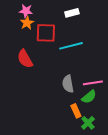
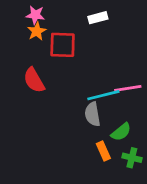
cyan line: (71, 46) -> (103, 95), moved
pink line: (93, 83) -> (128, 88), moved
green cross: (88, 123) -> (132, 158), moved, turned -32

